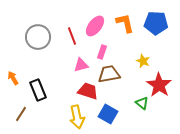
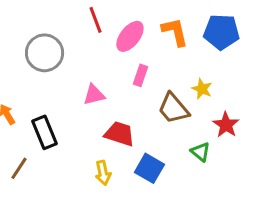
red line: (72, 36) -> (95, 20), moved
pink triangle: (81, 65) -> (94, 95), moved
brown trapezoid: (109, 74) -> (173, 108), moved, turned -120
red star: (159, 85) -> (226, 125), size x0.7
yellow arrow: (77, 117) -> (103, 173), size x0.7

